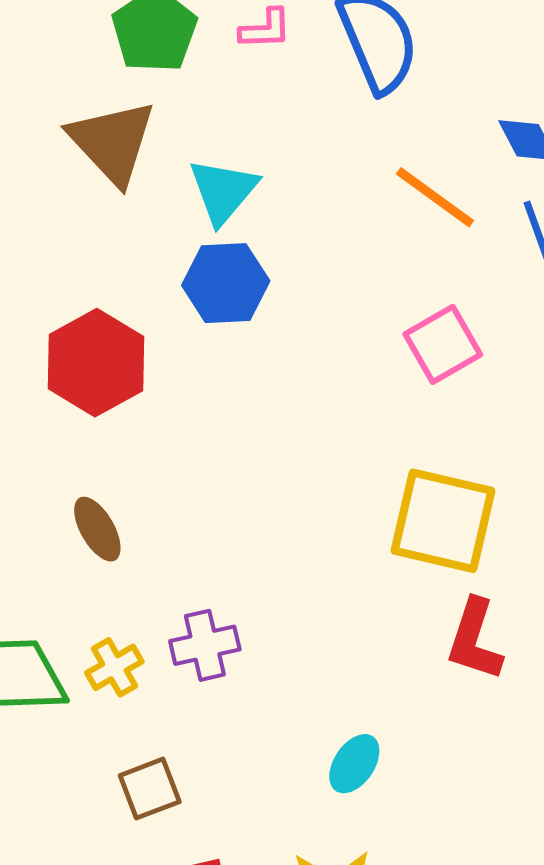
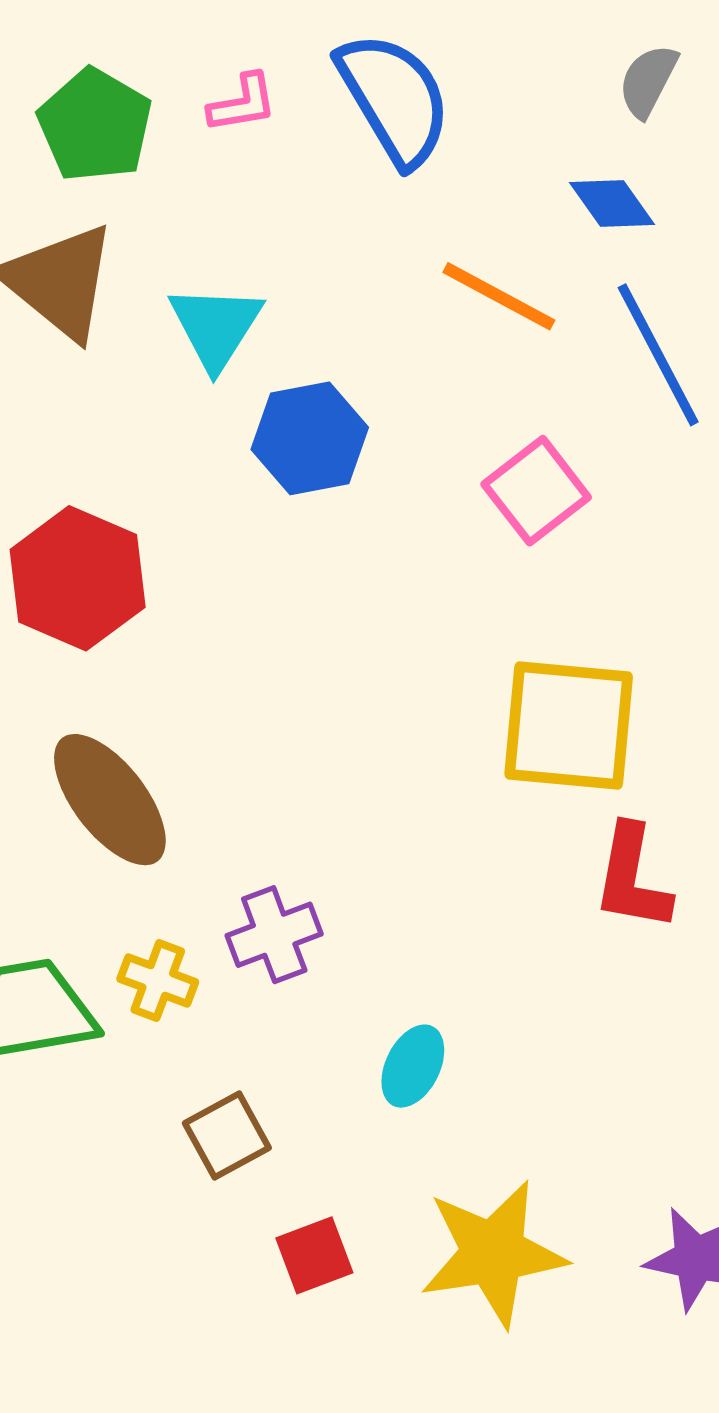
blue hexagon: (226, 283) -> (310, 438), moved
brown ellipse: (97, 529) -> (110, 800), size x1.6
yellow cross: (114, 667) -> (158, 980), turned -32
cyan ellipse: (354, 764) -> (413, 1066), moved

